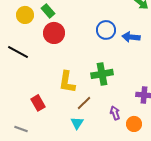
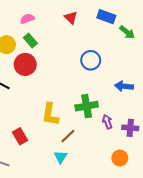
red circle: (54, 33) -> (25, 64), moved
blue arrow: (131, 37) -> (124, 86), moved
purple arrow: (115, 113) -> (107, 122), moved

